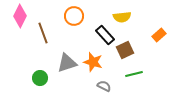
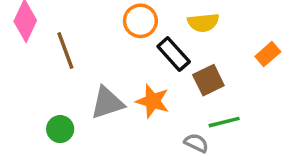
orange circle: (74, 16) -> (140, 21), moved
gray semicircle: (104, 86) -> (196, 143), moved

